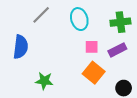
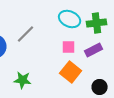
gray line: (41, 15) -> (26, 34), moved
cyan ellipse: (79, 19) -> (70, 19), moved, turned -50

